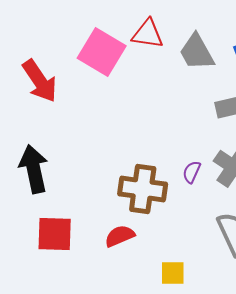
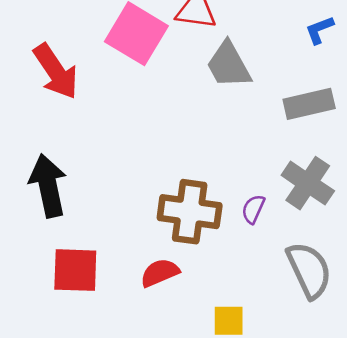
gray trapezoid: (197, 52) -> (229, 65), moved
purple semicircle: (192, 172) -> (253, 209), moved

